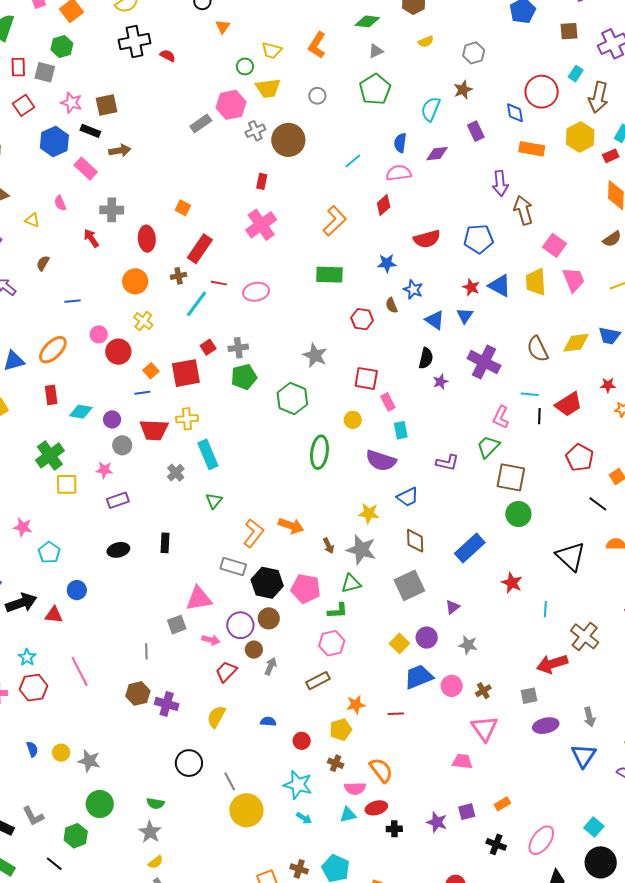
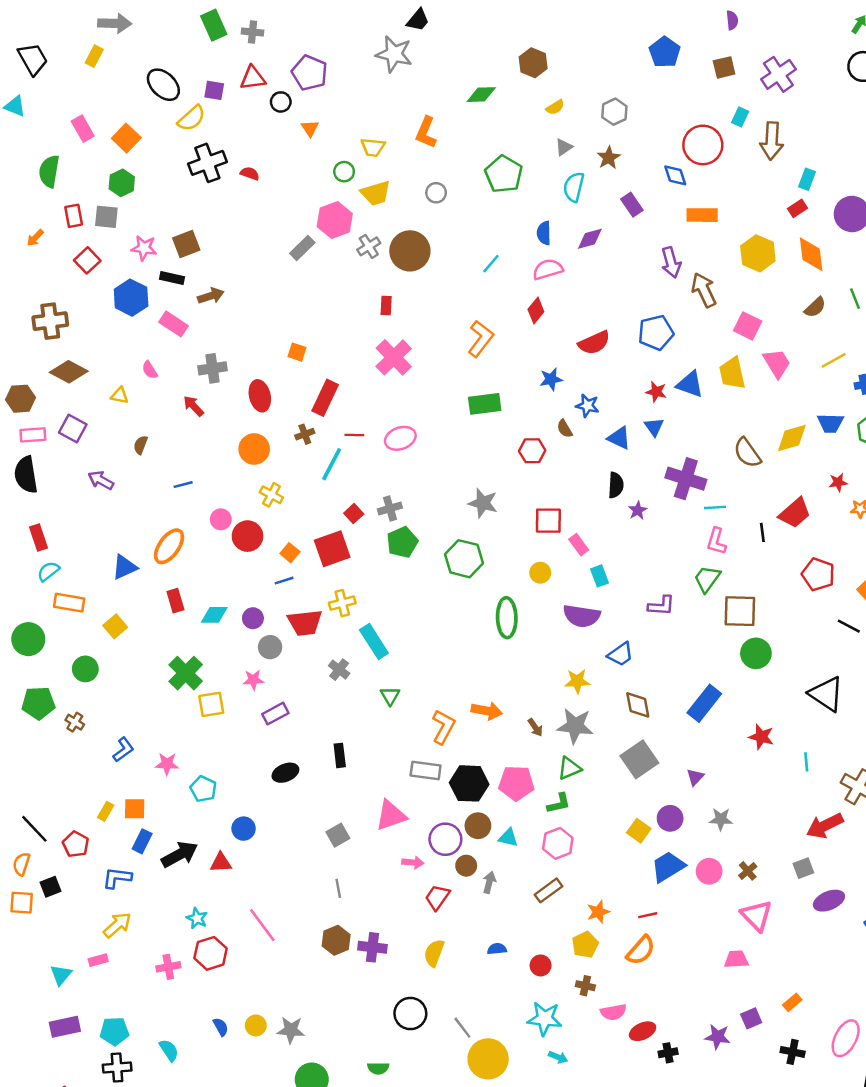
gray triangle: (376, 51) -> (564, 147), moved
yellow hexagon: (580, 137) -> (758, 253), moved
cyan line: (530, 394) -> (715, 507), moved
gray square: (177, 625) -> (338, 835), moved
orange semicircle: (381, 770) -> (641, 950), moved, turned 88
cyan triangle: (348, 815) -> (508, 838), moved, turned 36

